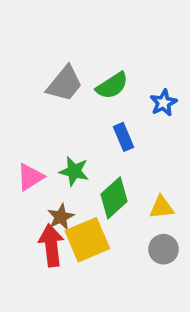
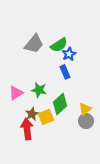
blue star: (163, 103) -> (69, 54), moved
yellow triangle: (162, 207) -> (85, 109), turned -32
yellow square: (87, 240) -> (46, 117), moved, size x0.7
gray circle: (163, 249) -> (86, 121), moved

